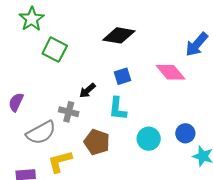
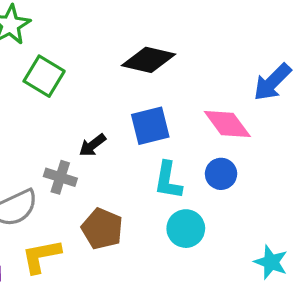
blue square: (123, 76) -> (150, 126), size x1.4
cyan L-shape: (118, 109) -> (168, 180), moved
blue circle: (185, 133) -> (221, 174), moved

